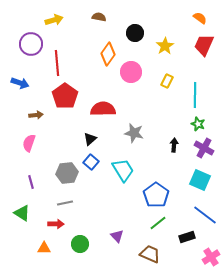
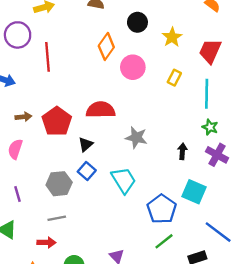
red trapezoid: (204, 45) -> (210, 51), moved
red pentagon: (65, 96) -> (57, 121), moved
cyan square: (200, 180) -> (194, 192), moved

